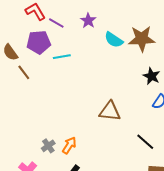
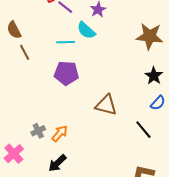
cyan semicircle: (114, 40) -> (86, 30), moved
purple pentagon: (39, 42) -> (66, 73), moved
black line: (145, 142) -> (143, 130), moved

